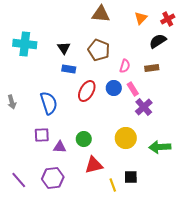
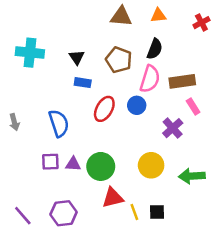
orange triangle: (141, 18) -> (158, 15), moved, turned 40
black semicircle: (158, 41) -> (155, 49), moved, turned 144
pink semicircle: (125, 66) -> (150, 79), size x1.6
brown rectangle: (152, 68) -> (182, 81), size x1.5
pink rectangle: (133, 89) -> (193, 107), moved
green circle: (84, 139) -> (101, 166), size x1.5
purple triangle: (60, 147) -> (73, 164), moved
yellow line: (113, 185) -> (134, 212), moved

